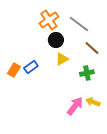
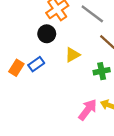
black circle: (56, 40) -> (47, 34), moved

